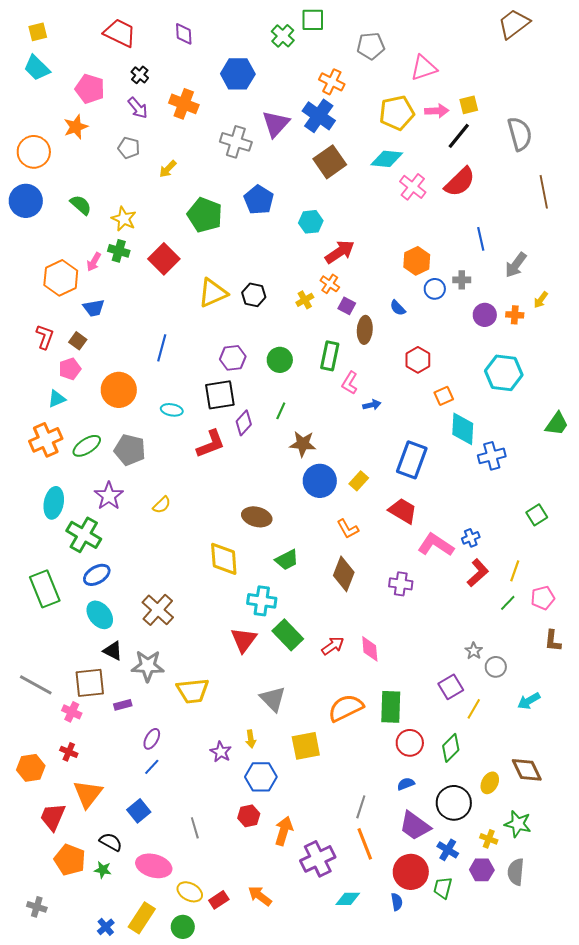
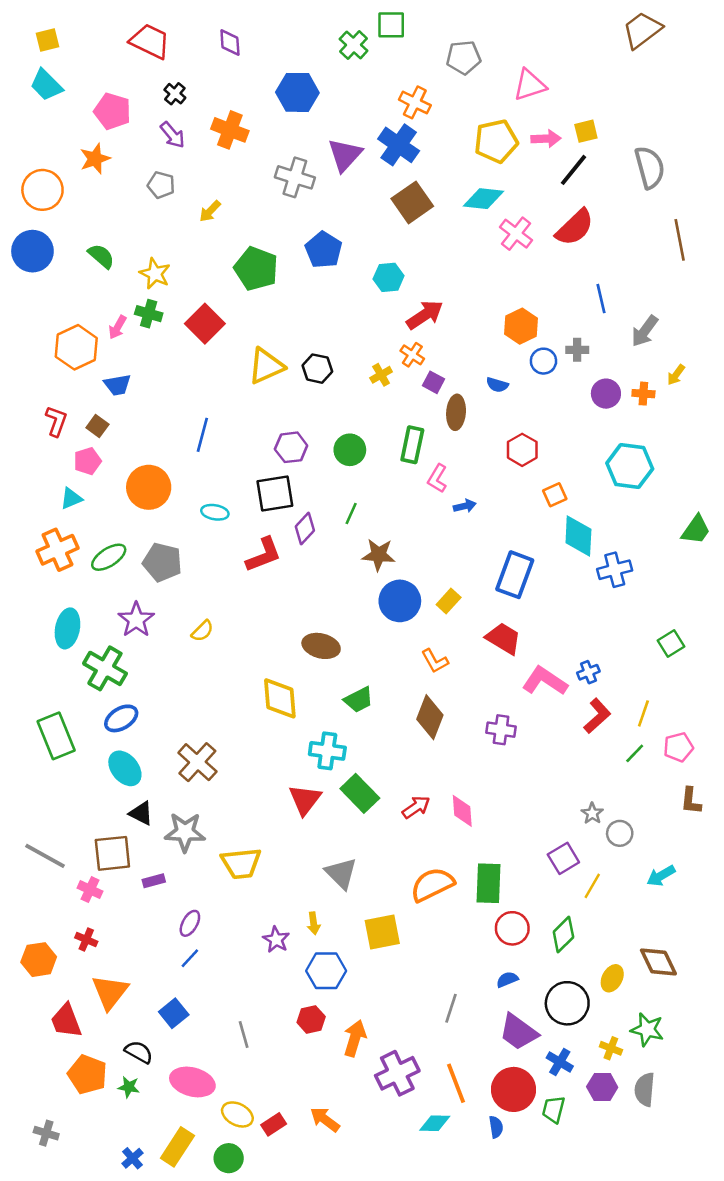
blue semicircle: (398, 308) -> (497, 385), turned -30
red trapezoid: (53, 817) -> (66, 1021), turned -44
orange line: (365, 844) -> (456, 1083), moved

